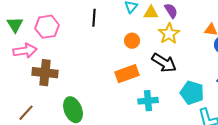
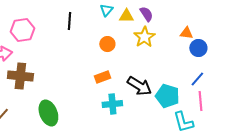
black arrow: (164, 63) -> (139, 86), moved
orange rectangle: (127, 74) -> (102, 77), size x0.7
cyan cross: (148, 101) -> (112, 104), moved

